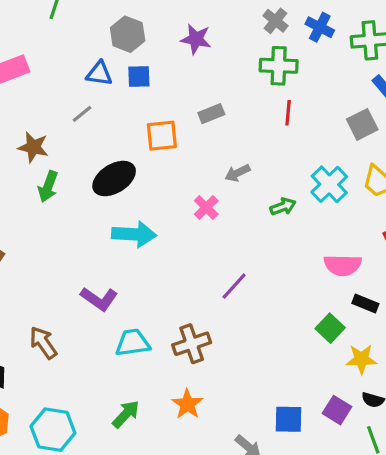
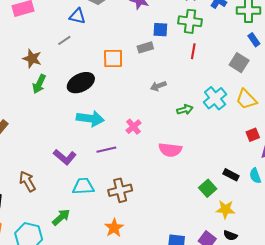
blue square: (139, 76) -> (160, 30), moved
gray square: (362, 124) -> (239, 63), turned -36
pink cross: (206, 207) -> (133, 127), moved
pink semicircle: (343, 265) -> (170, 150), moved
purple line: (234, 286) -> (106, 150), moved, turned 30
green arrow: (126, 414) -> (61, 217), moved

